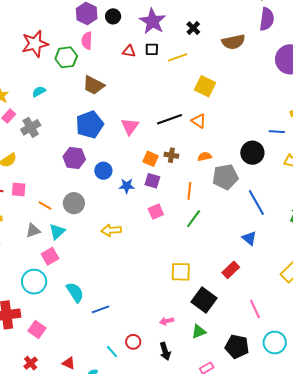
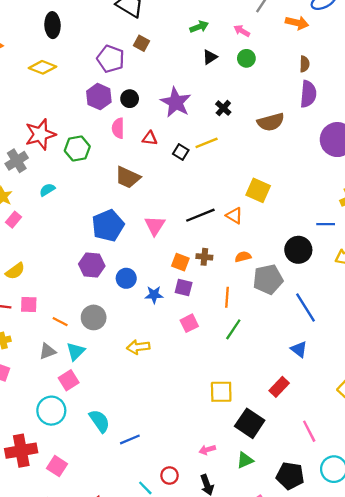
pink semicircle: (87, 41) -> (118, 128), moved
black square: (152, 49) -> (181, 152), moved, turned 32
brown trapezoid: (94, 85) -> (128, 177), moved
yellow square: (205, 86) -> (258, 190), moved
gray cross: (31, 127) -> (17, 161), moved

